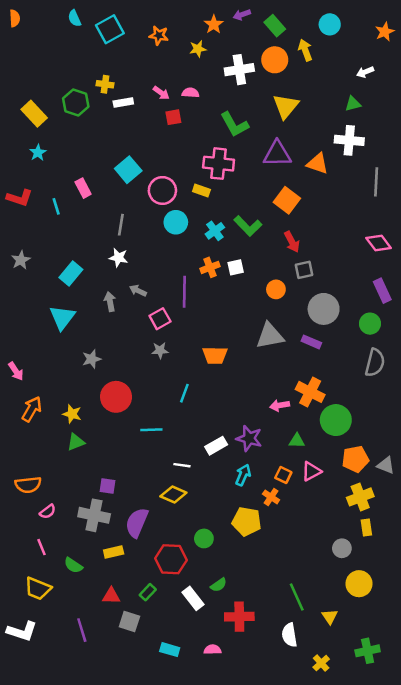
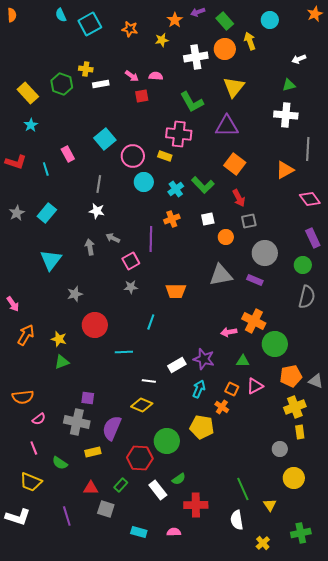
orange star: (385, 32) -> (315, 14), moved
orange triangle: (317, 164) -> (285, 170), moved, turned -48
white square: (236, 267) -> (208, 219), moved
cyan rectangle: (71, 274) -> (47, 213), moved
green circle: (204, 538) -> (167, 441), size x1.6

